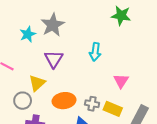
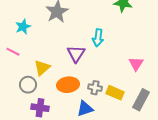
cyan star: (28, 34) -> (23, 27), moved
purple triangle: (54, 59) -> (76, 54), moved
pink triangle: (121, 81) -> (136, 64), moved

